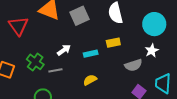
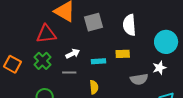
red triangle: (18, 26) -> (46, 34), moved, turned 50
gray line: (55, 70) -> (69, 73), moved
yellow semicircle: (90, 80) -> (94, 87), turned 104

